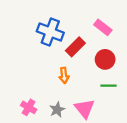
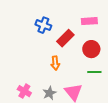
pink rectangle: (103, 27) -> (89, 21), turned -42
blue cross: (50, 32) -> (43, 25), size x0.7

